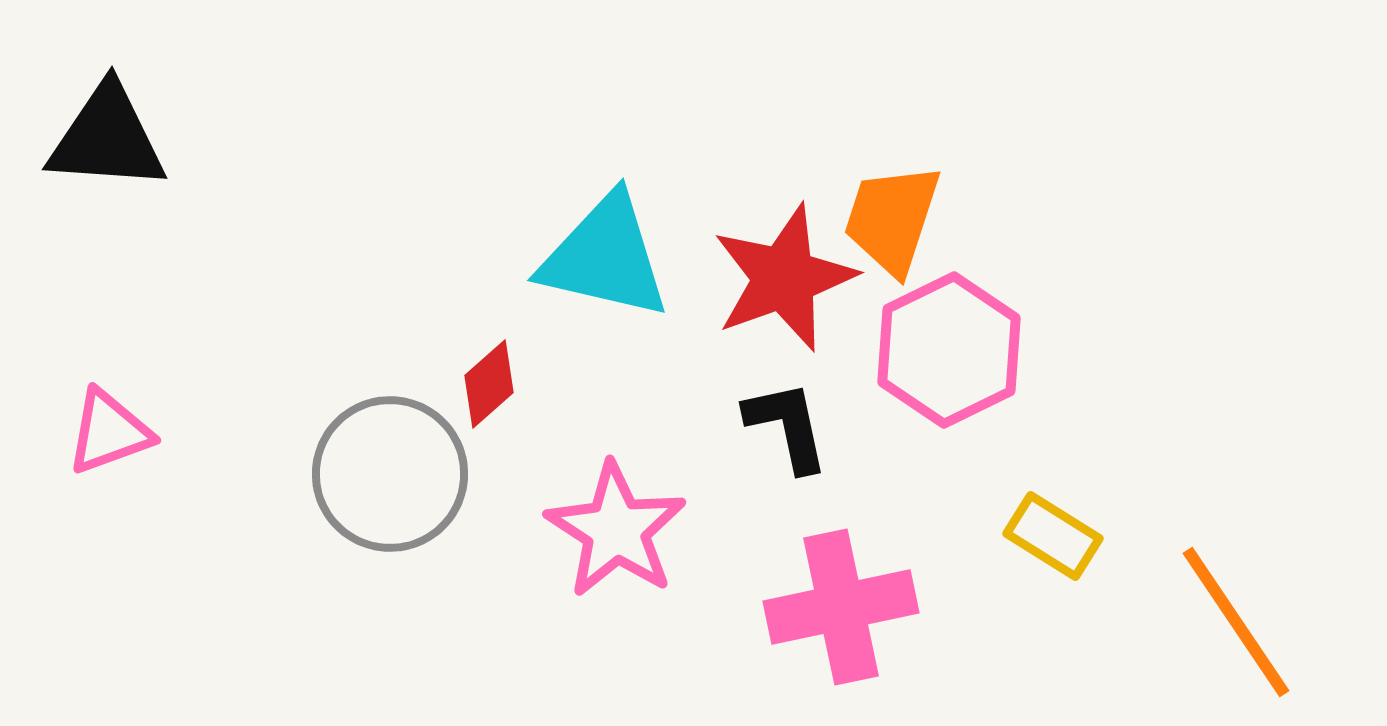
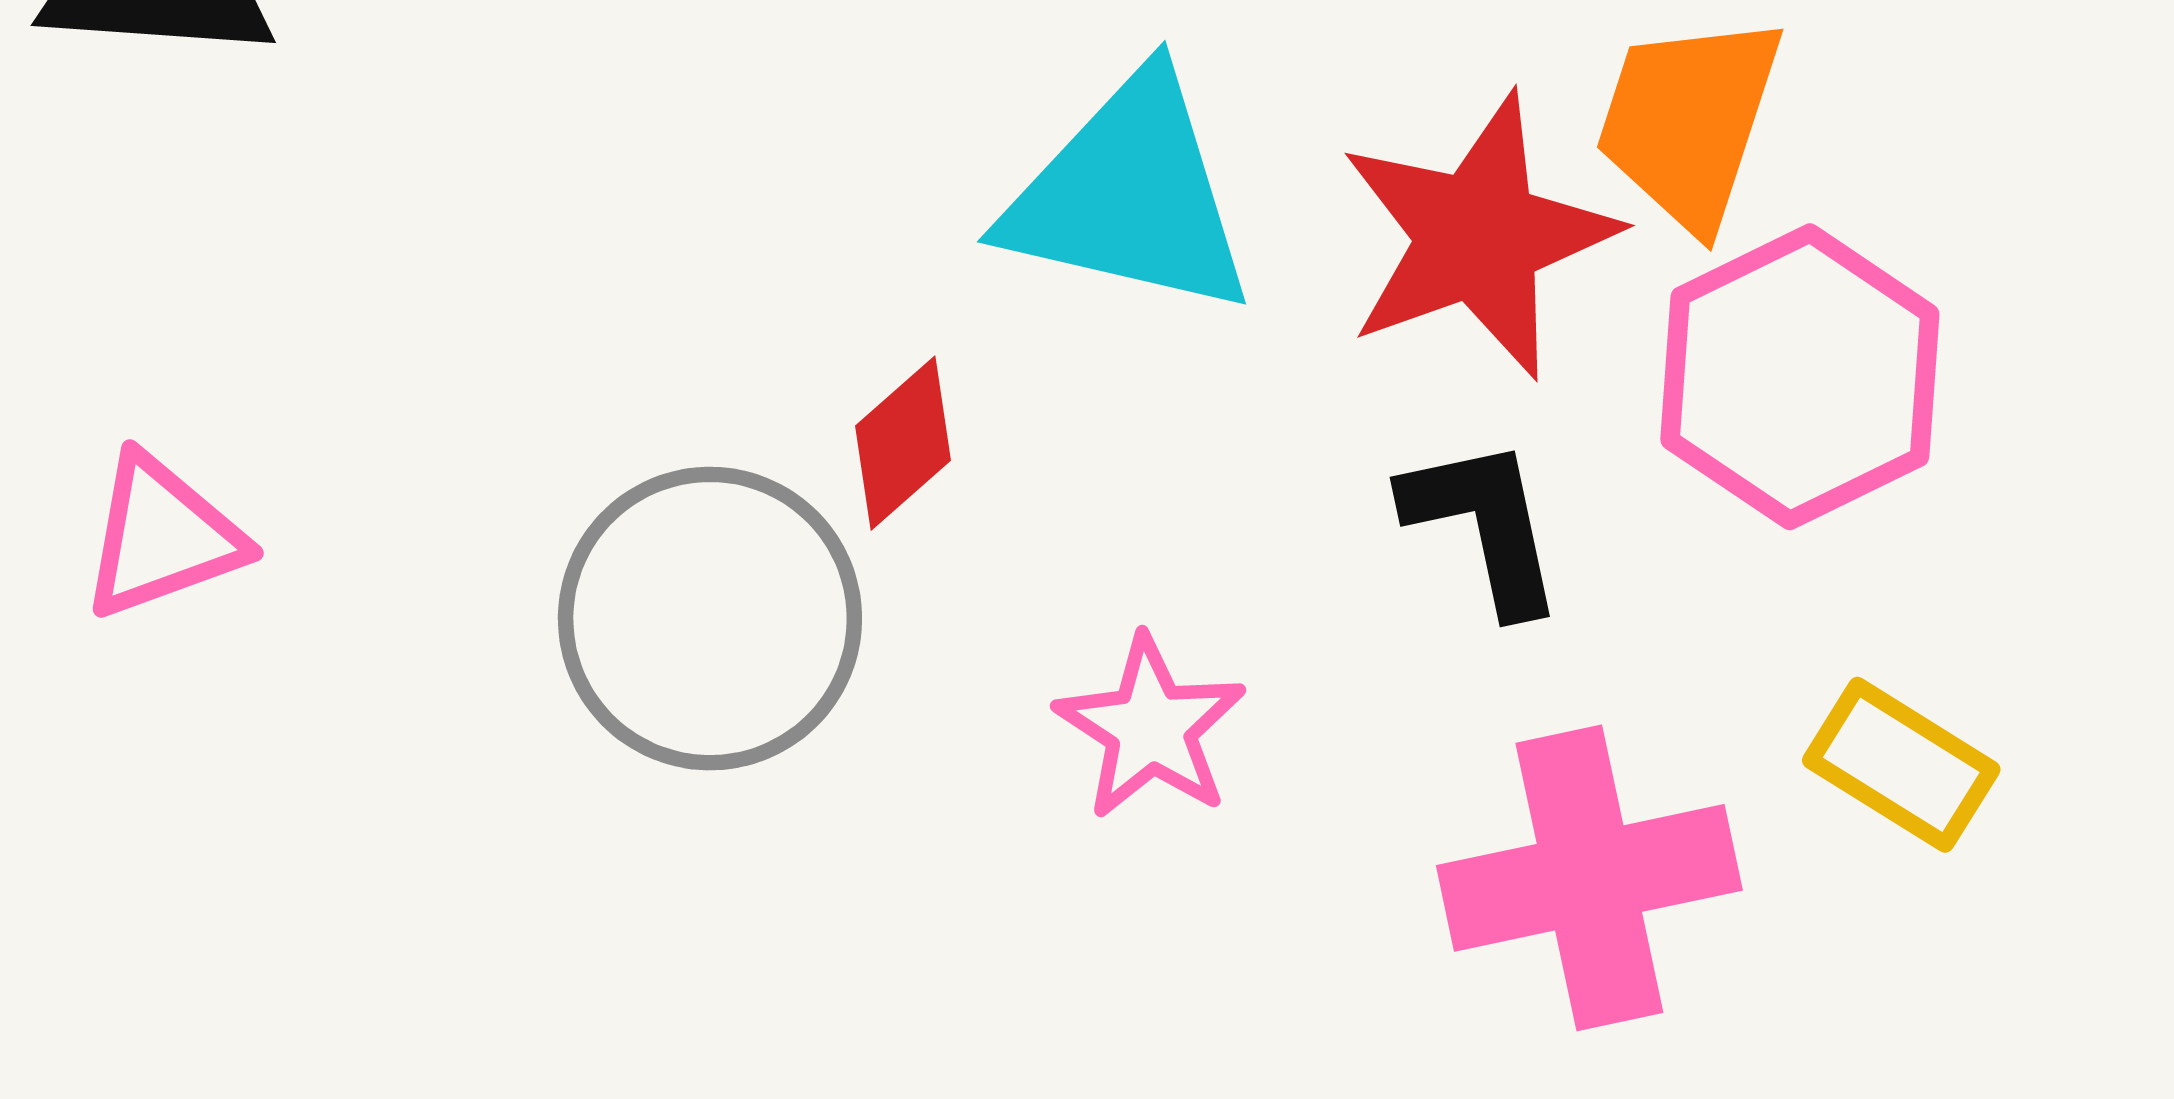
pink star: (616, 530) -> (1151, 728), size x0.7
yellow rectangle: (1053, 536) -> (1901, 765), moved

